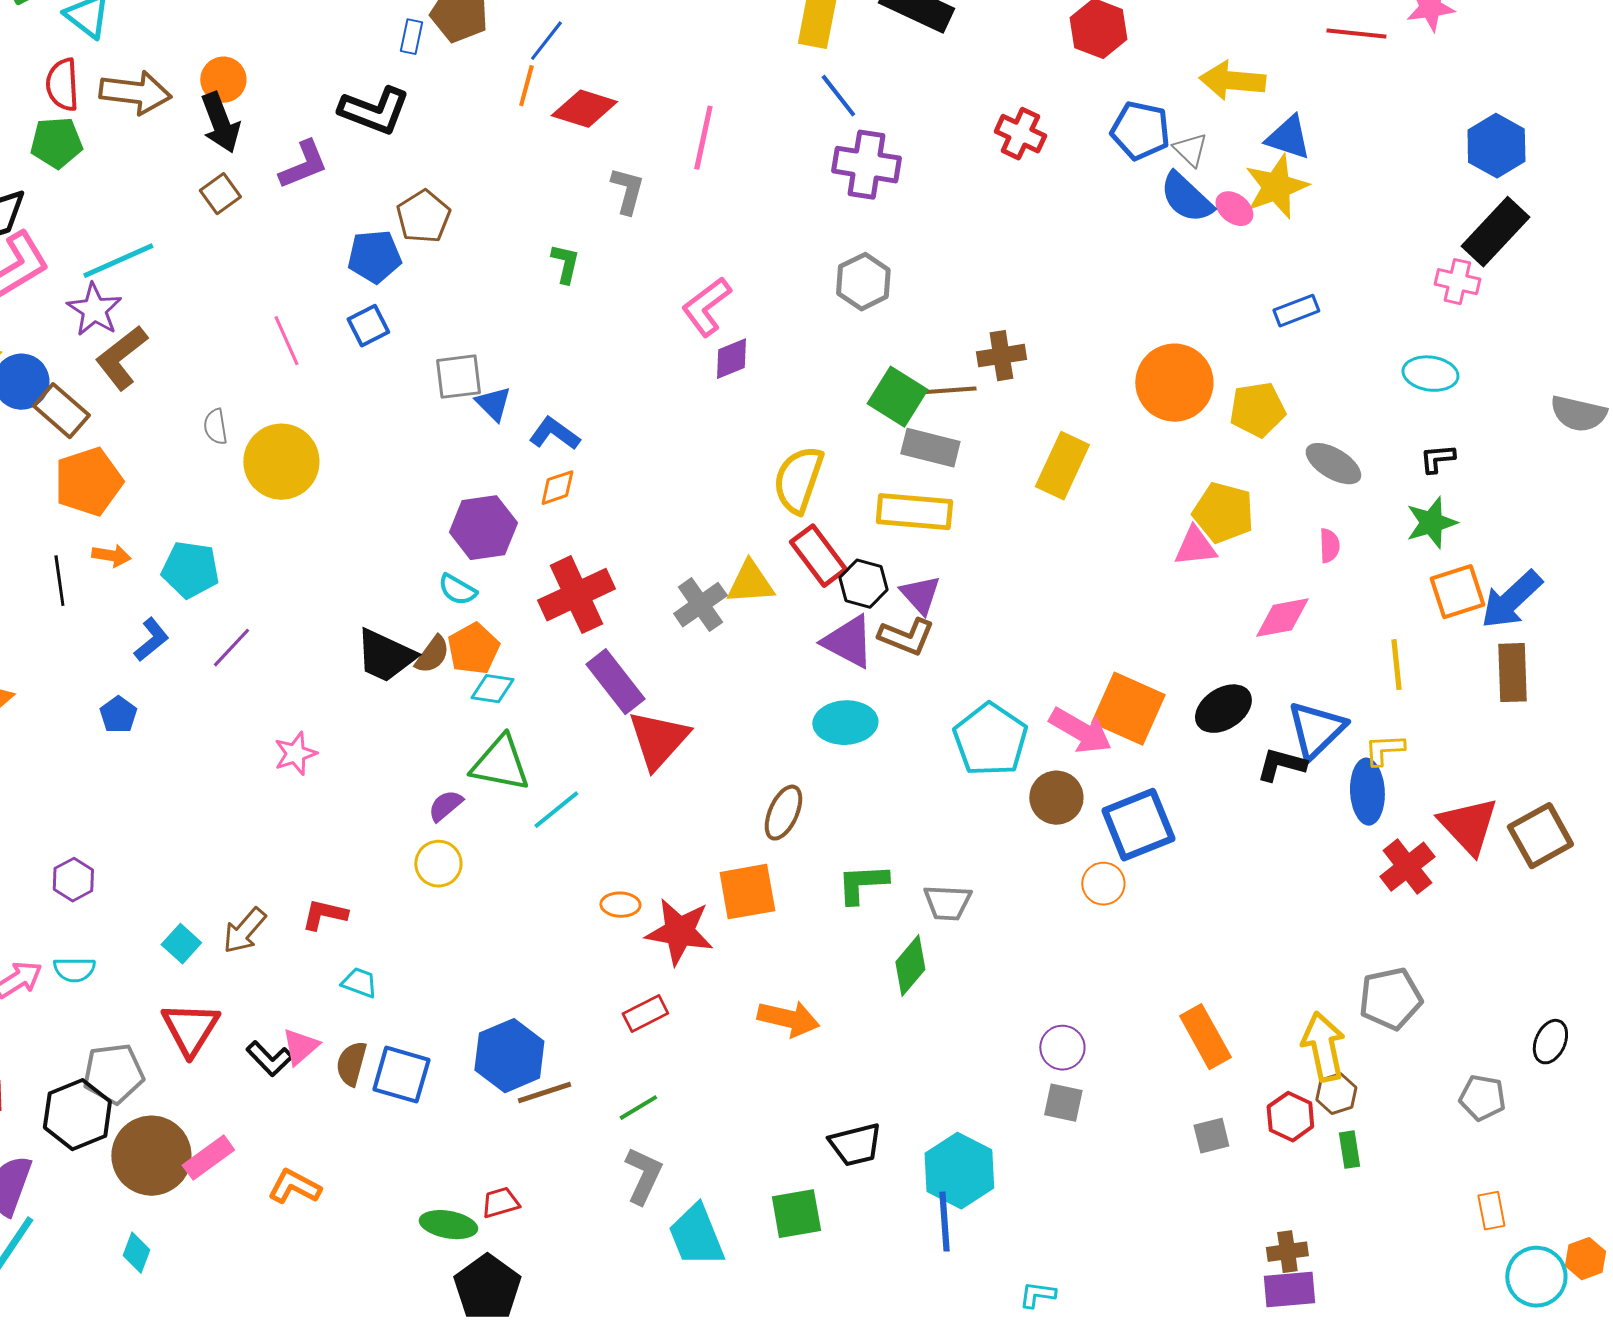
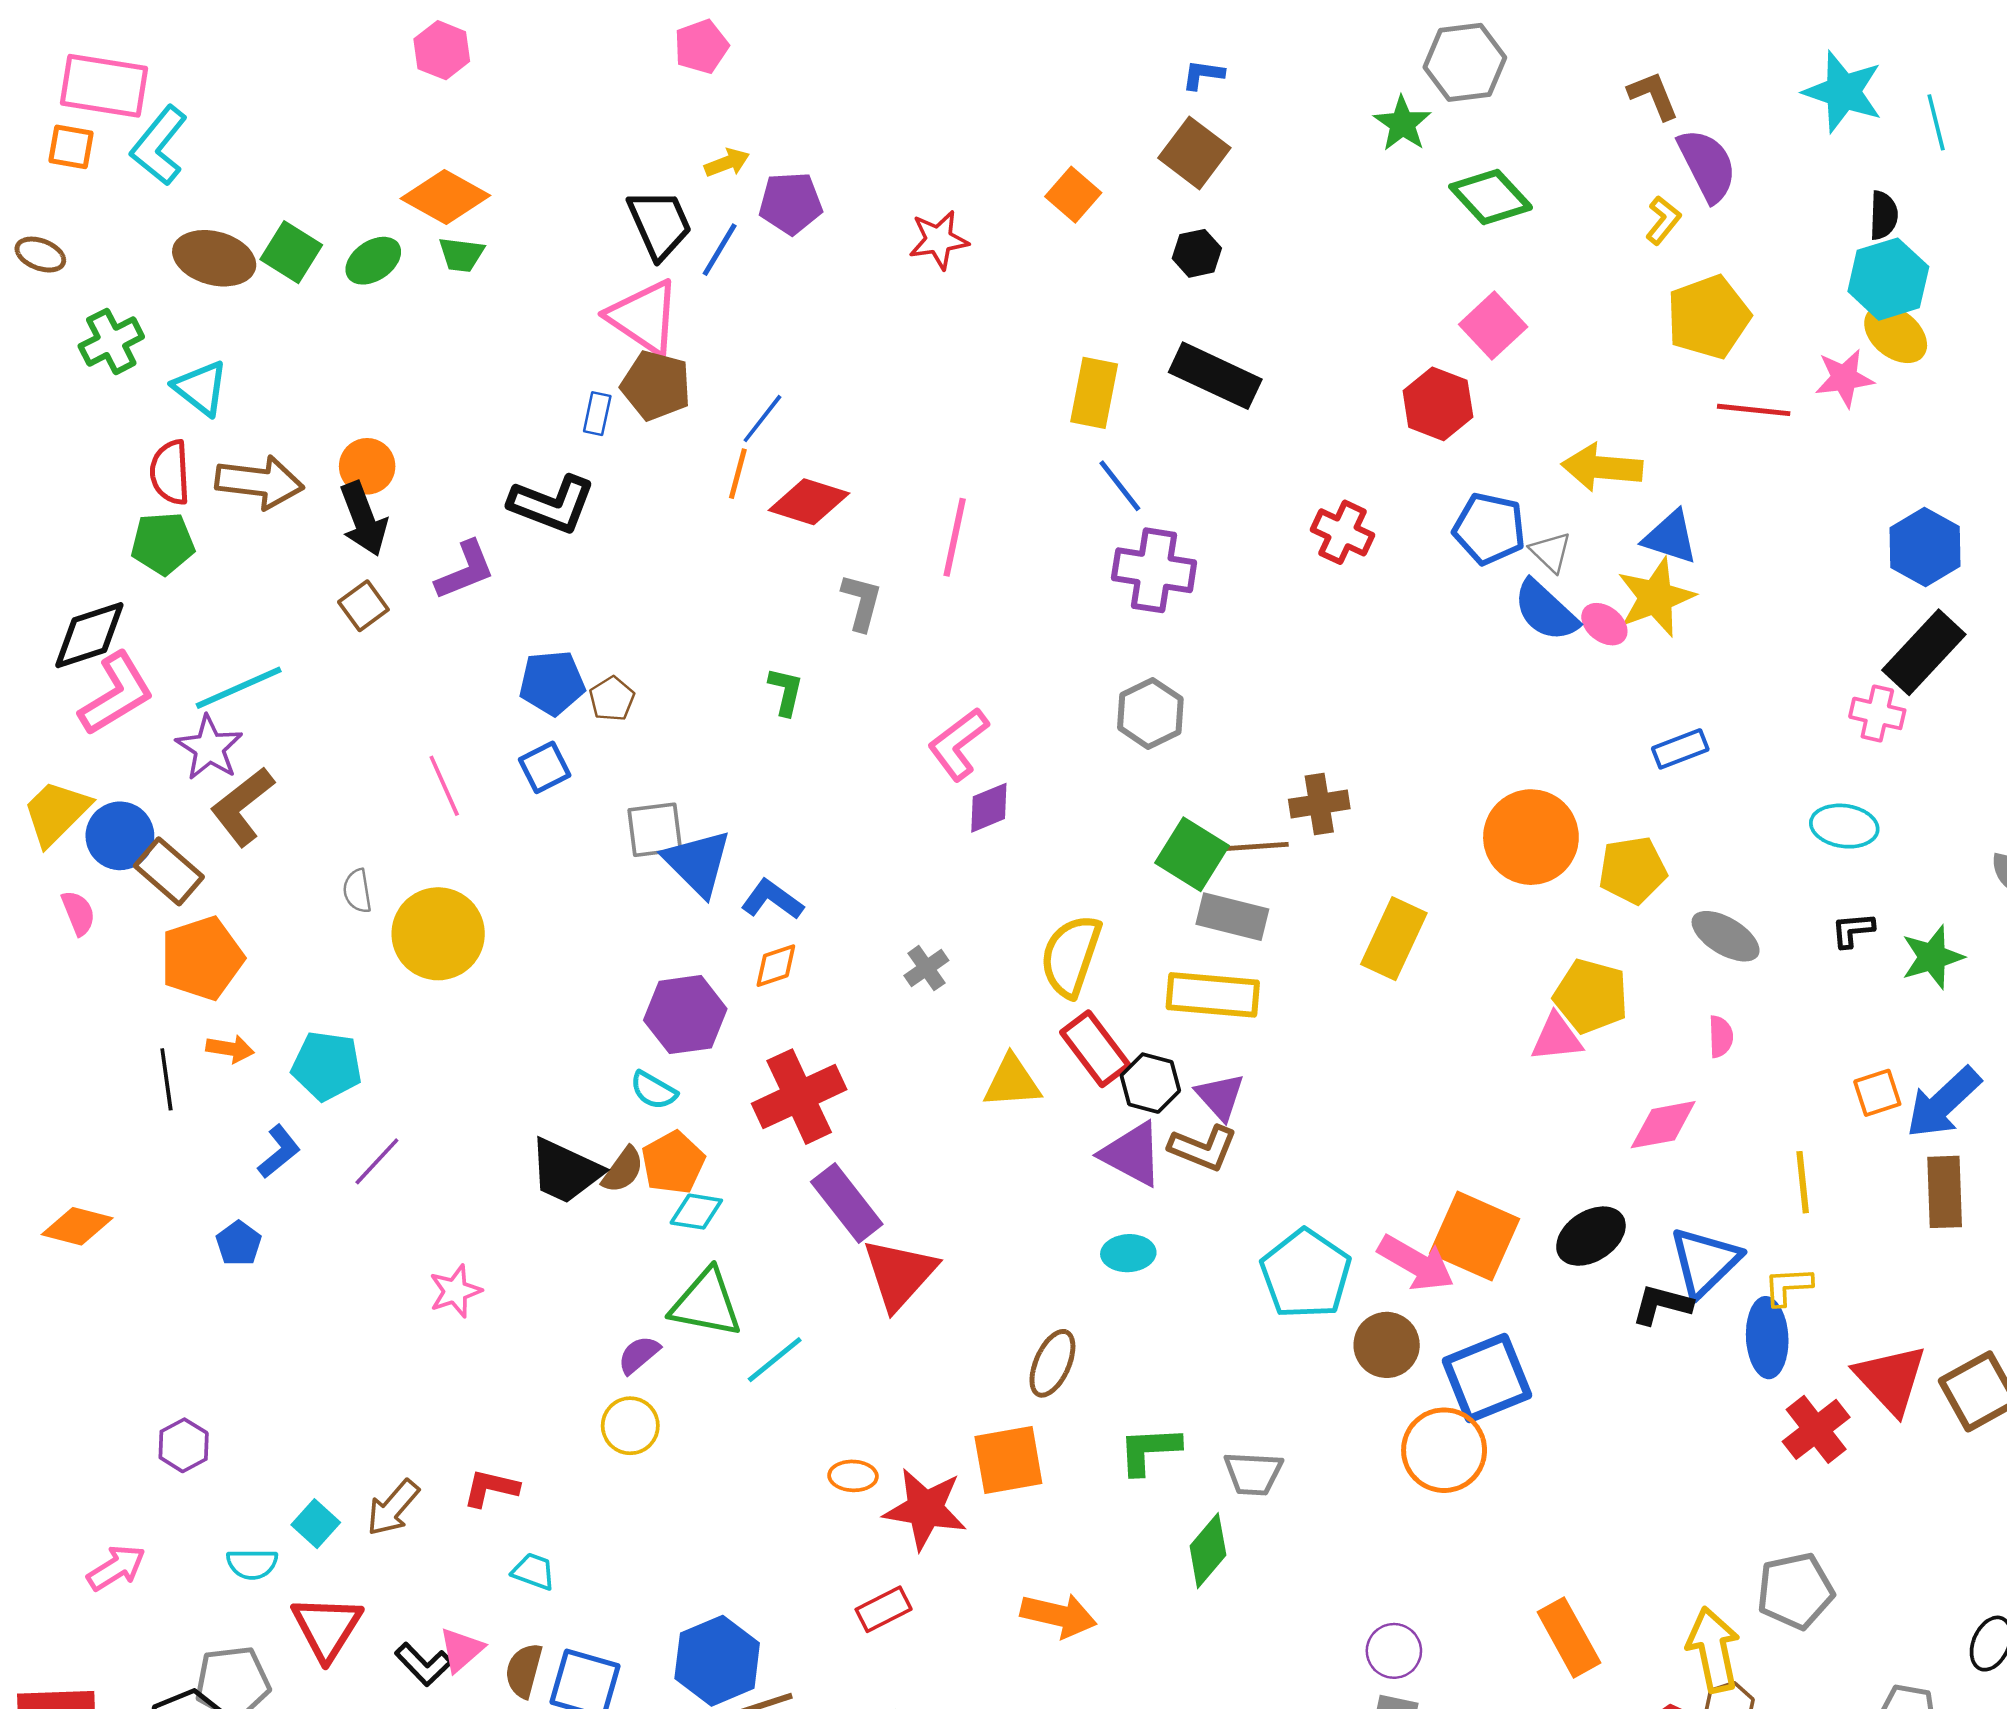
brown pentagon: (423, 217) -> (612, 699), moved, size x0.7
blue triangle: (493, 404) -> (698, 863), size x1.6
green star: (1431, 523) -> (1932, 957), moved
orange square: (1457, 592) -> (1877, 1093), size x0.7
gray cross: (700, 605) -> (926, 968), moved, size x0.7
cyan ellipse: (845, 723) -> (1128, 1253), size x0.7
orange circle: (1103, 884) -> (1444, 1450), size x1.6
cyan semicircle: (74, 970) -> (252, 1564), moved

